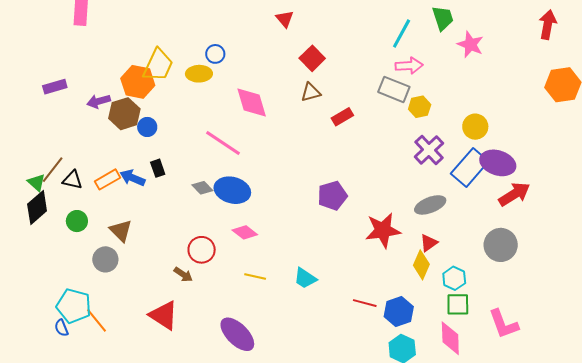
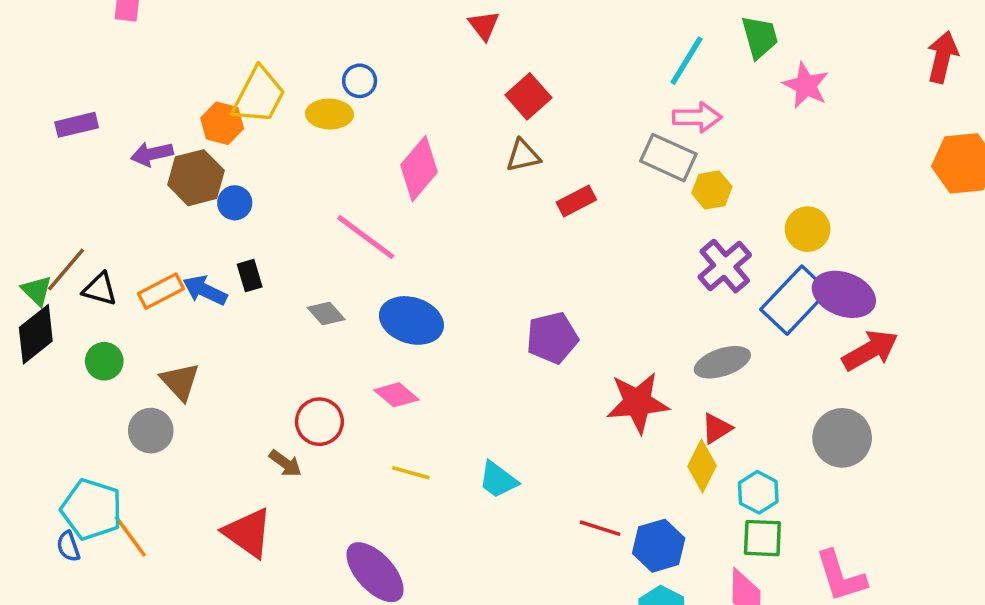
orange hexagon: (138, 82) -> (222, 123), size x0.7
pink diamond: (252, 102) -> (419, 169), turned 54
blue ellipse: (232, 190) -> (411, 320), moved

